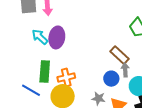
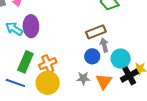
brown rectangle: (119, 55) -> (96, 32), turned -54
green rectangle: (45, 71) -> (25, 62), turned 30

